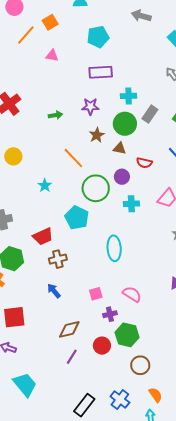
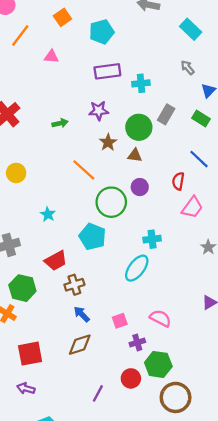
orange square: (50, 22) -> (62, 17), moved
cyan cross: (129, 96) -> (141, 83), moved
red semicircle: (144, 163) -> (178, 181), moved, turned 91
cyan star: (45, 185) -> (48, 214), moved
cyan cross: (131, 204) -> (152, 239), moved
cyan ellipse: (114, 248) -> (137, 268), turned 45
blue arrow: (54, 291) -> (82, 314), moved
brown diamond: (69, 329) -> (80, 345), moved
brown circle: (140, 365) -> (176, 397), size x1.4

